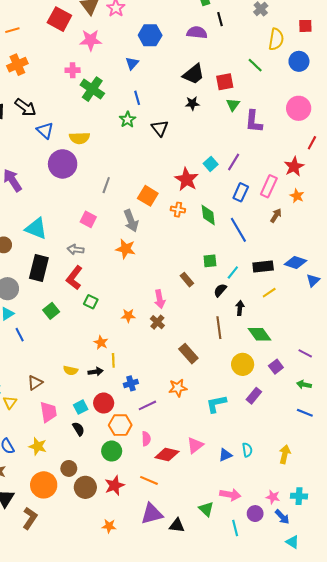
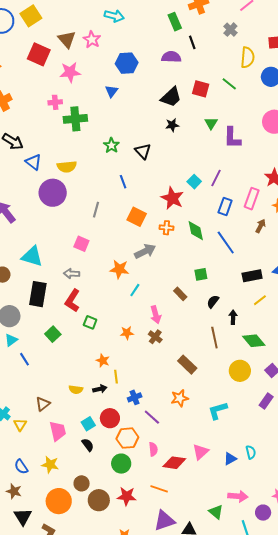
red square: (225, 82) -> (201, 89), moved, turned 30
green cross: (92, 89) -> (75, 119), turned -35
blue line: (137, 98) -> (123, 182), moved
gray arrow: (131, 221) -> (145, 251), moved, turned -90
cyan line: (233, 273) -> (135, 290), moved
purple rectangle: (254, 396) -> (266, 401), moved
purple line: (147, 405) -> (152, 417), turned 72
red star: (115, 485) -> (127, 496), turned 30

